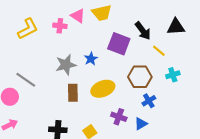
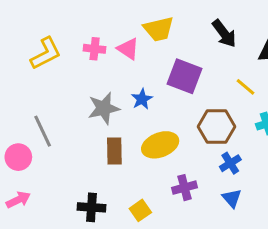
pink triangle: (78, 16) -> (128, 49), moved
black arrow: (143, 31) -> (224, 34), moved
gray line: (26, 80) -> (43, 131), turned 30
purple cross: (119, 117) -> (185, 188), turned -35
blue triangle: (141, 124) -> (232, 198), moved, turned -40

